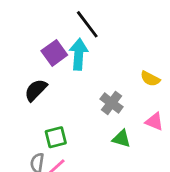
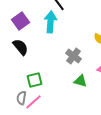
purple square: (54, 53) -> (20, 21), moved
black semicircle: (36, 90) -> (20, 47), turned 96

